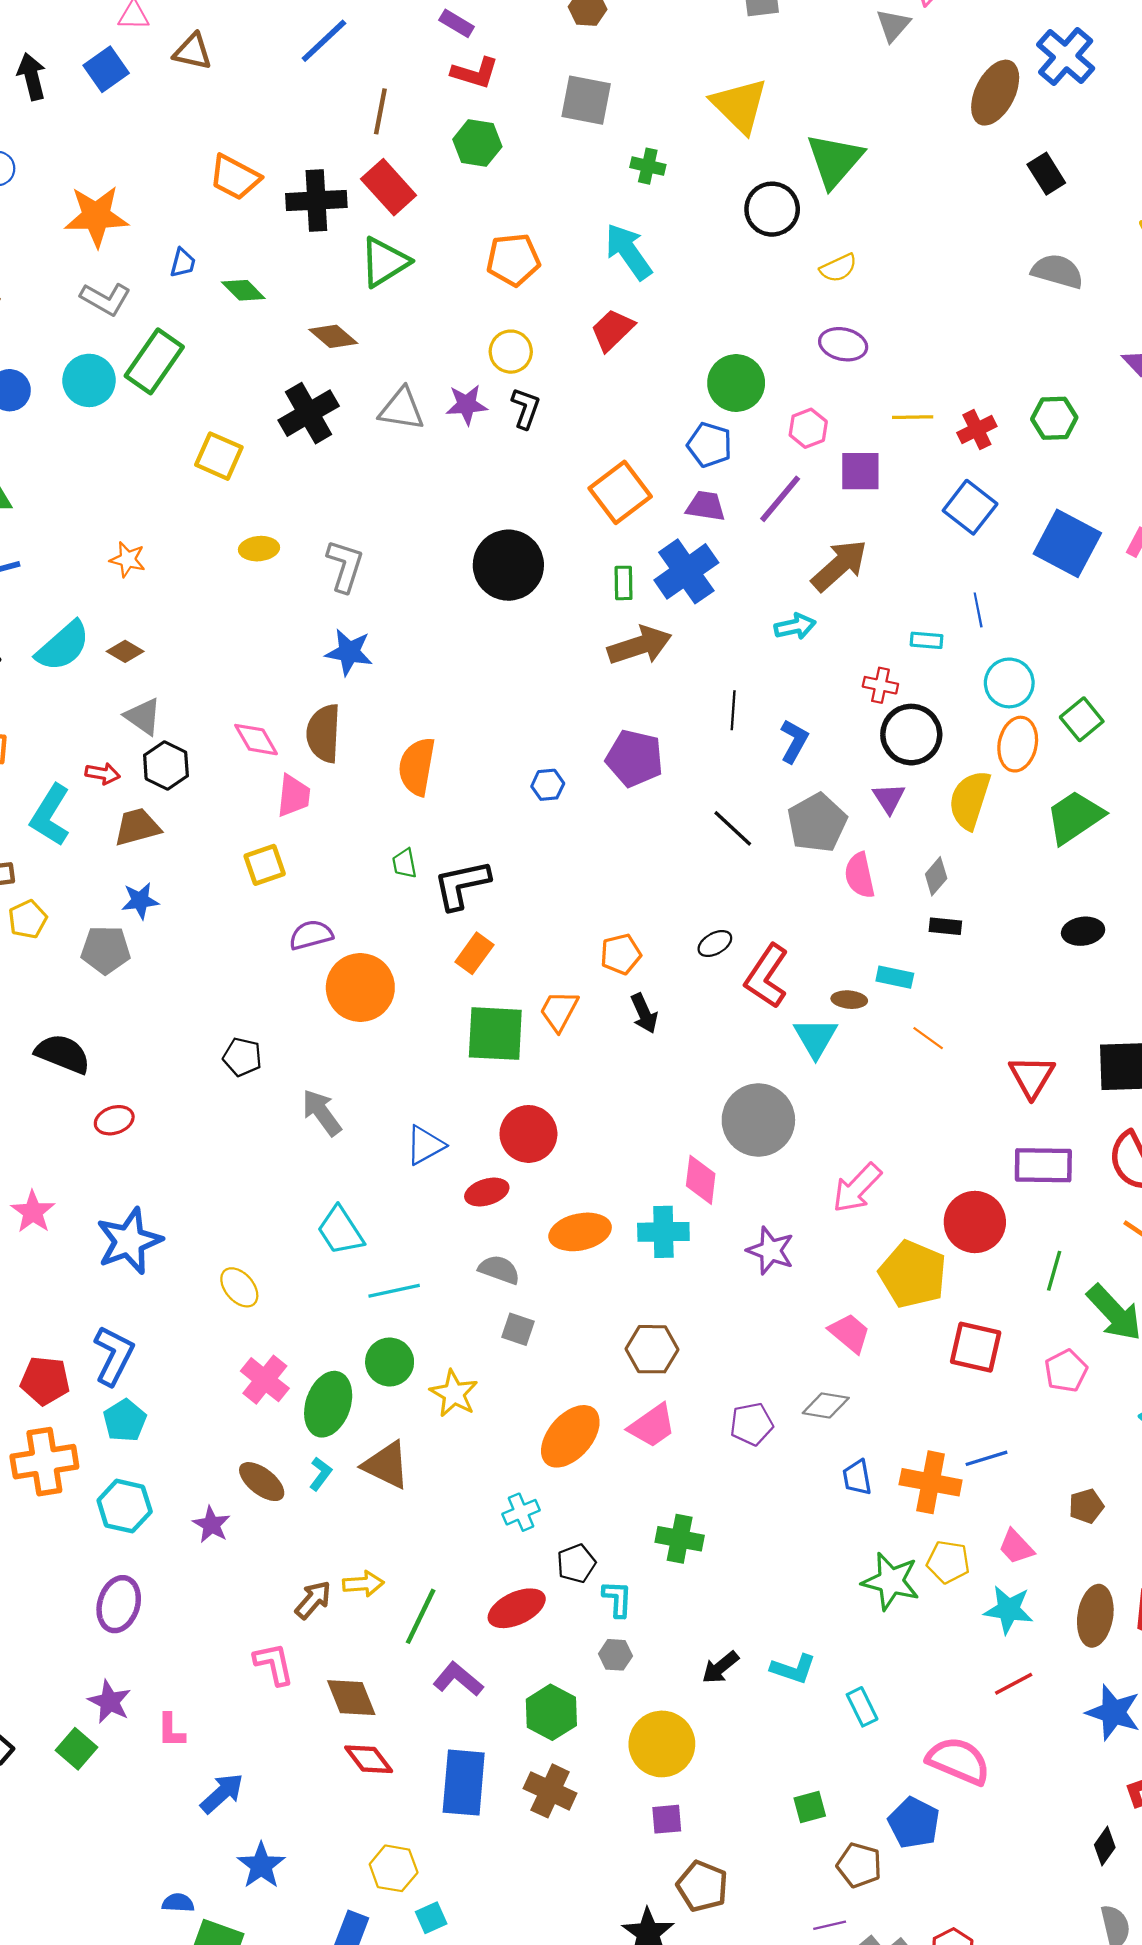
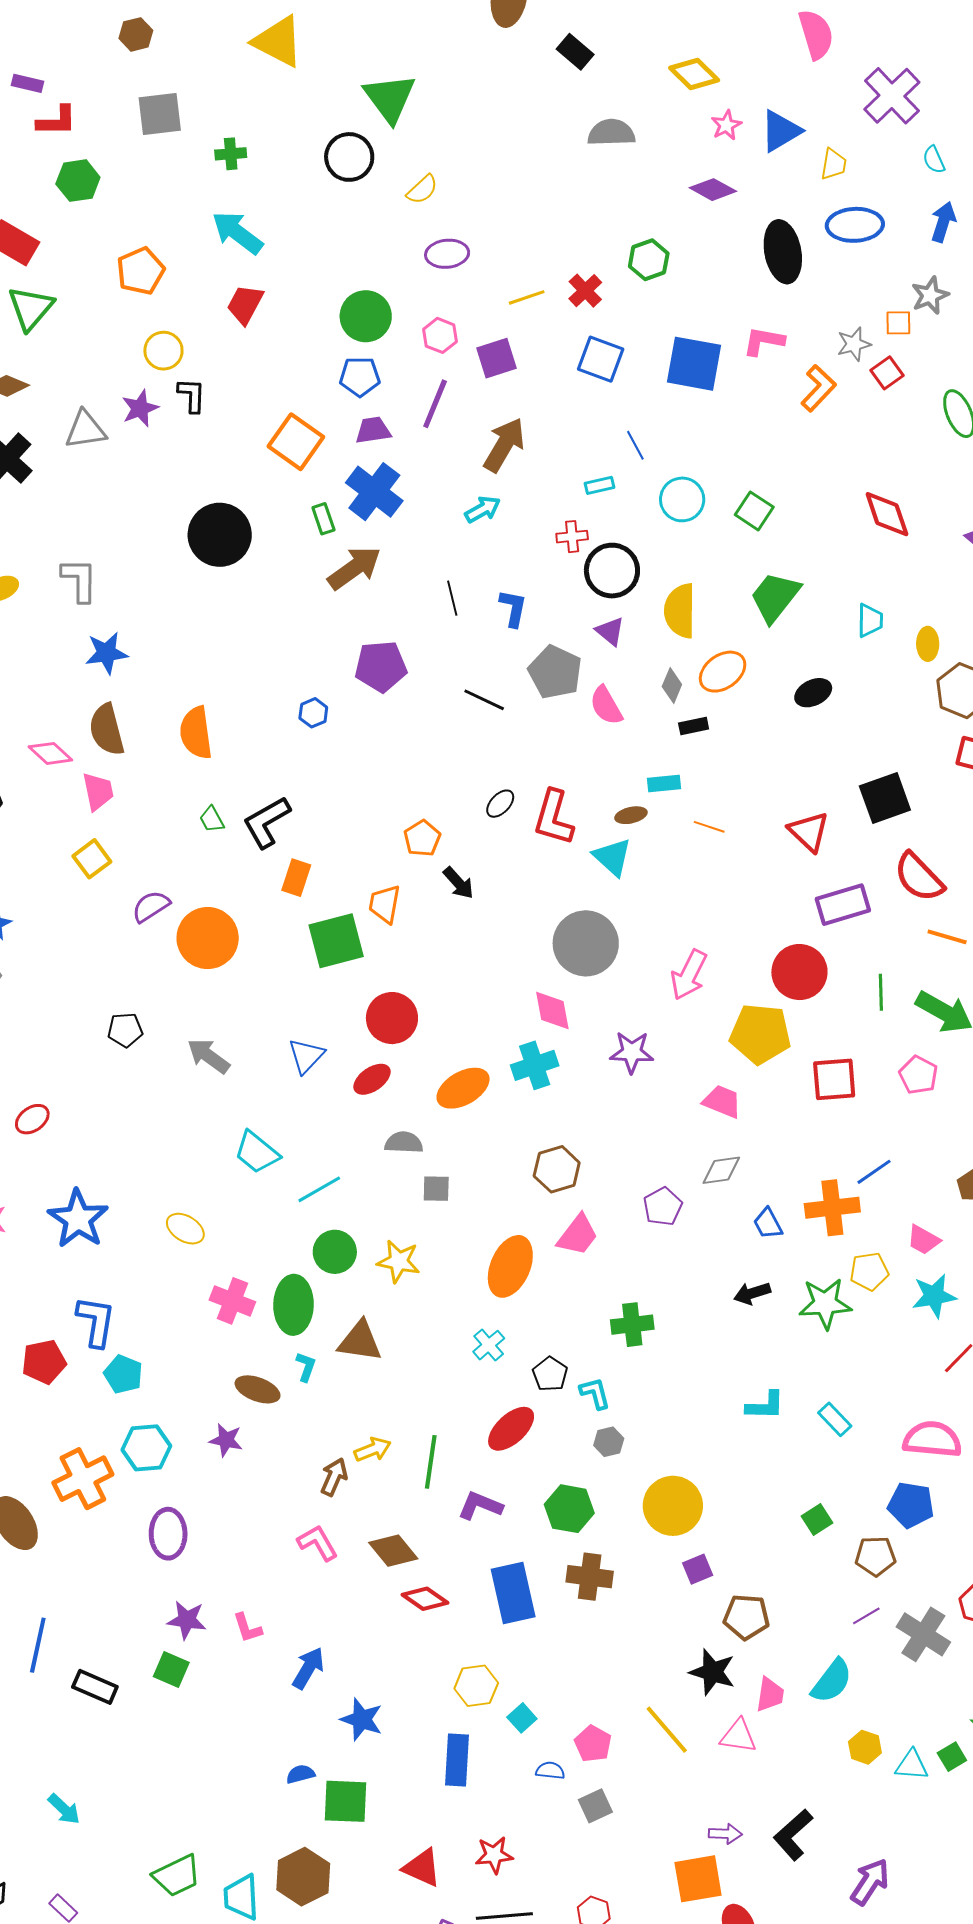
yellow triangle: (740, 105) -> (278, 41), moved
orange ellipse: (1018, 744) -> (723, 672), moved, turned 60
orange cross: (44, 1462) -> (83, 1479), moved
black arrow: (720, 1667) -> (752, 1293), moved, turned 39

